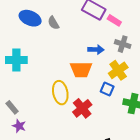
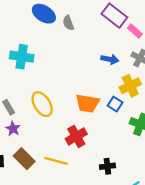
orange trapezoid: (81, 69) -> (87, 103), moved
yellow ellipse: (60, 93) -> (42, 104), moved, turned -30
red cross: (82, 108) -> (76, 136), moved

